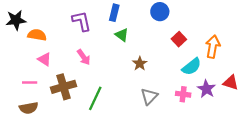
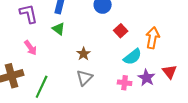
green triangle: (122, 35) -> (59, 29), moved
red triangle: (231, 83) -> (170, 72), turned 35
gray triangle: (149, 96) -> (85, 78), moved

